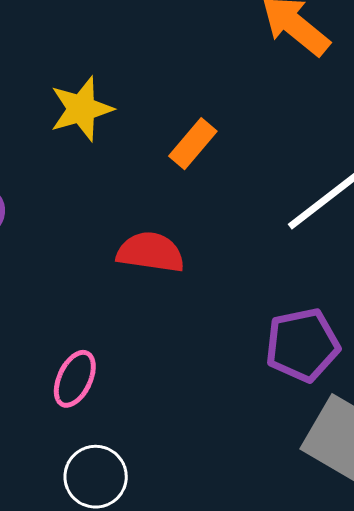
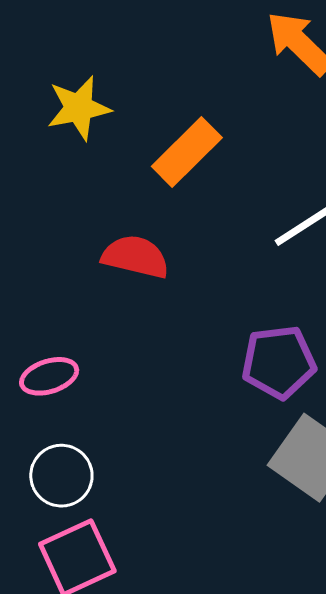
orange rectangle: (193, 144) -> (187, 152), size x1.4
pink ellipse: (75, 379) -> (49, 376), turned 42

